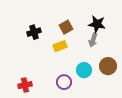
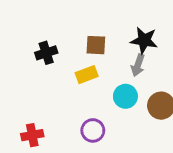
brown square: (66, 27) -> (96, 45), turned 32
cyan circle: (84, 70) -> (125, 96), moved

